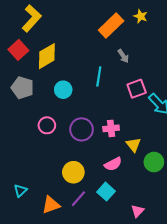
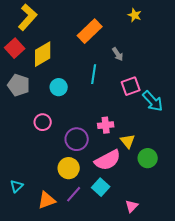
orange rectangle: (111, 25) -> (90, 31), moved
purple circle: (82, 129) -> (77, 139), moved
pink semicircle: (113, 164) -> (108, 160), size x1.5

